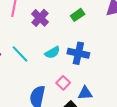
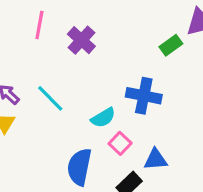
green rectangle: (78, 15) -> (171, 45), moved
cyan semicircle: (52, 52) -> (103, 118), moved

